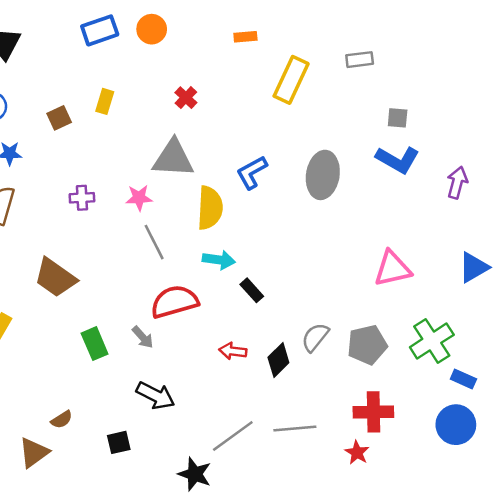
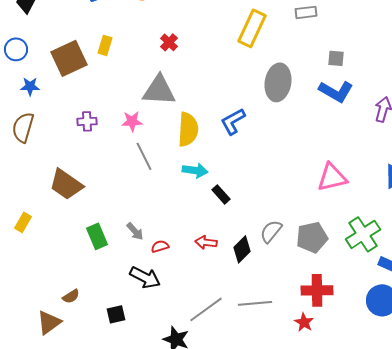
brown square: (59, 118) -> (69, 58), size x1.8
blue L-shape: (252, 172) -> (233, 121), moved
gray ellipse: (323, 175) -> (278, 82), moved
red semicircle: (174, 302) -> (160, 246), moved, size x0.5

